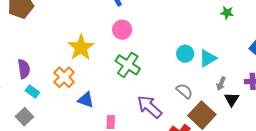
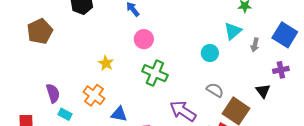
yellow star: (81, 47) -> (106, 63), size x0.6
cyan triangle: (208, 58) -> (233, 31), moved
gray arrow: (221, 84) -> (255, 45), moved

